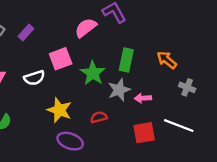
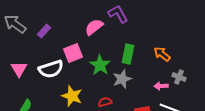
white semicircle: (34, 78) -> (51, 69), size x1.4
pink arrow: (143, 98) -> (161, 86), moved

